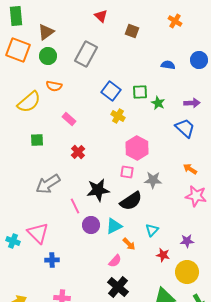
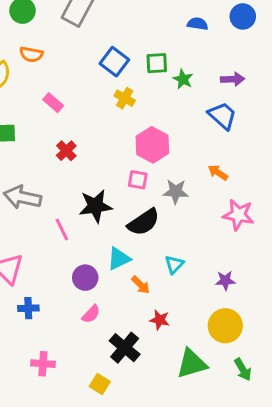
orange arrow: (190, 169) -> (218, 173), moved
gray arrow: (48, 184) -> (23, 197), turned 45
purple circle: (91, 225) -> (85, 278), moved
red star: (163, 255) -> (160, 320), moved
pink semicircle: (115, 261) -> (91, 314), moved

